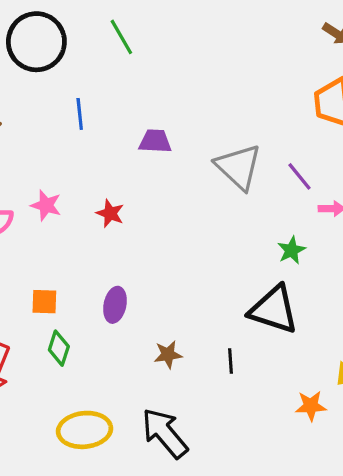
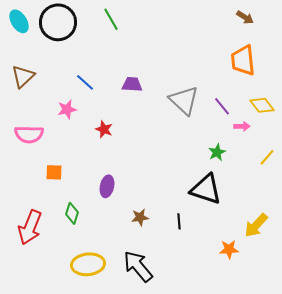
blue line: (80, 114) -> (85, 82), moved, turned -42
pink star: (46, 205) -> (67, 109), moved, turned -30
orange square: (44, 302) -> (54, 172), moved

